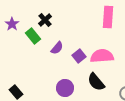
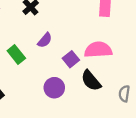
green rectangle: (33, 36) -> (16, 54), moved
purple square: (79, 56) -> (71, 59), moved

